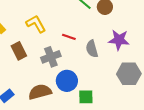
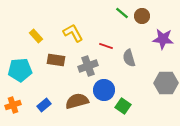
purple star: (119, 40) -> (163, 39), moved
brown rectangle: (19, 51) -> (56, 60), turned -54
green square: (86, 97) -> (123, 106), turned 35

